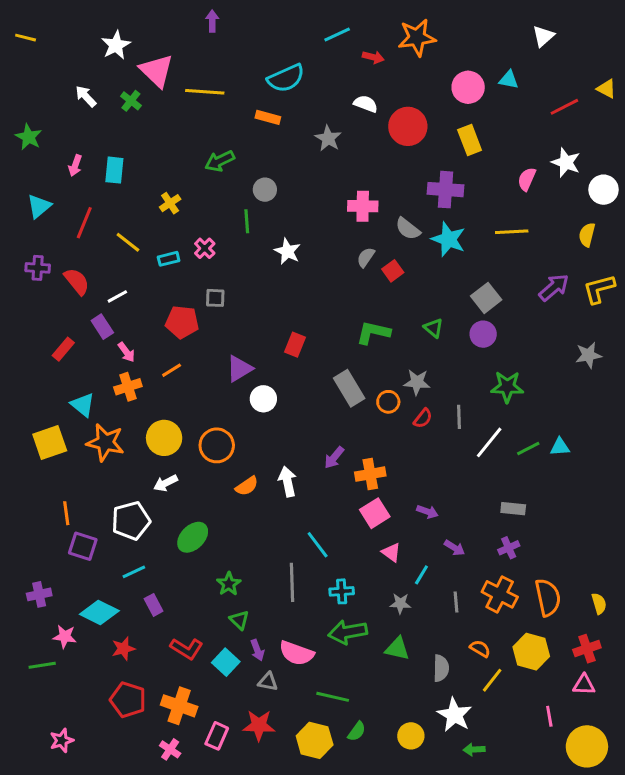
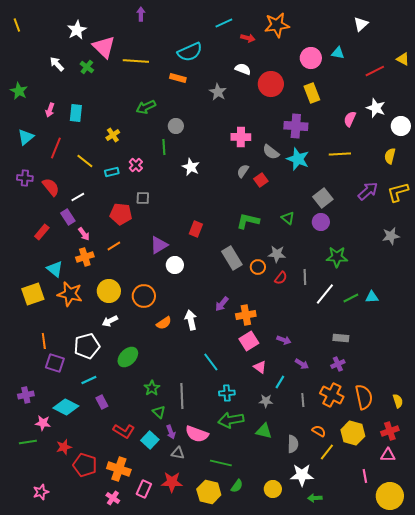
yellow line: (26, 38) -> (17, 25), turned 56
gray line: (292, 582) -> (182, 396), moved
red star: (123, 649) -> (64, 447), moved
white star: (455, 715) -> (302, 475), turned -30

